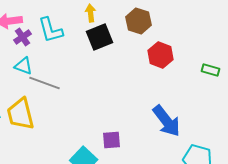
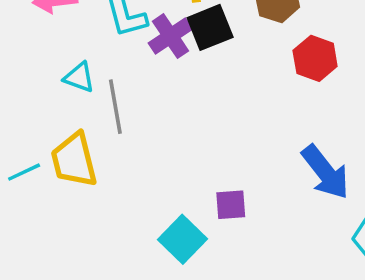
purple cross: (23, 37) -> (170, 36), moved, size x1.4
gray line: (45, 83) -> (115, 107), turned 60

